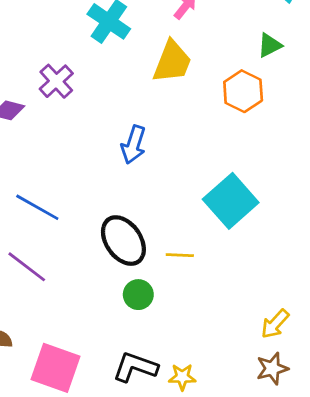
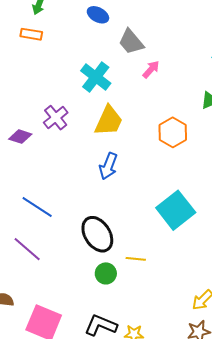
yellow trapezoid: (172, 62) -> (109, 121), moved
orange hexagon: (243, 91) -> (173, 132), moved
yellow line: (180, 255) -> (136, 259), moved

